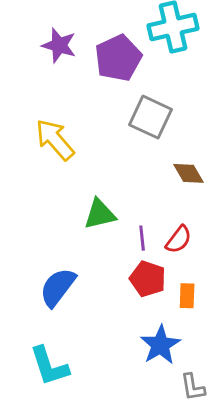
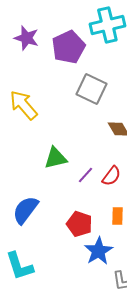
purple line: (142, 238) -> (85, 175), turned 48
red pentagon: (148, 279) -> (79, 224), moved

